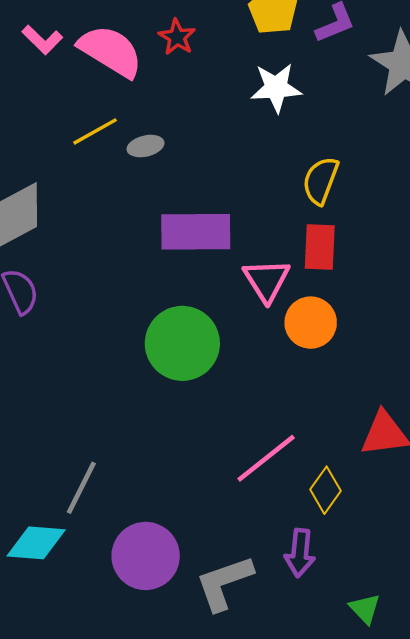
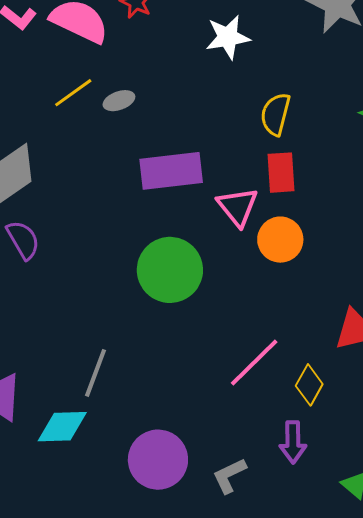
gray line: (81, 488) -> (96, 373), moved
cyan diamond: (36, 543) -> (62, 427), moved
gray L-shape: (224, 583) -> (229, 476), size x0.7

